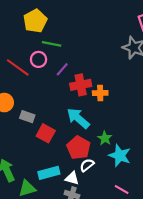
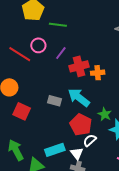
green line: (52, 44) -> (58, 25), moved
gray rectangle: (27, 117) -> (54, 101), moved
red square: (46, 133) -> (22, 111), moved
white triangle: (72, 178) -> (77, 153), turned 40

